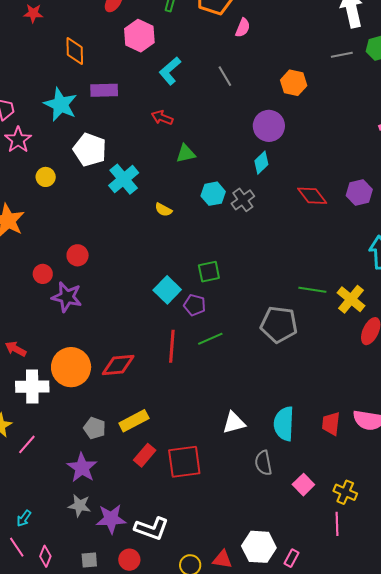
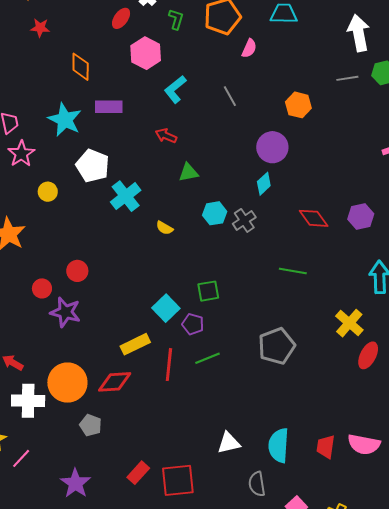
green line: (312, 290) -> (293, 271), moved
gray pentagon: (279, 324) -> (277, 346), turned -30
yellow rectangle: (134, 421) -> (135, 344), moved
gray pentagon: (95, 428) -> (91, 425), moved

